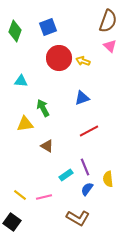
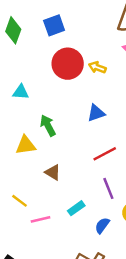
purple line: (85, 167) -> (108, 188), moved
yellow line: (20, 195) -> (19, 201), moved
pink line: (44, 197) -> (40, 219), moved

